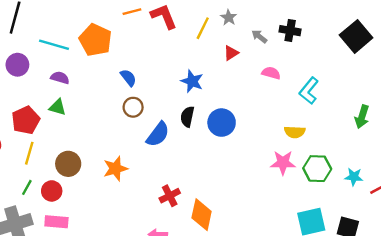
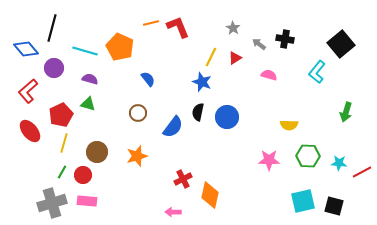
yellow line: (203, 28) -> (211, 57), moved
cyan L-shape: (309, 91) -> (317, 72), moved
brown circle: (133, 107) -> (138, 113), moved
pink star: (283, 163) -> (269, 160), moved

